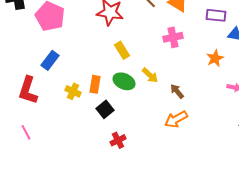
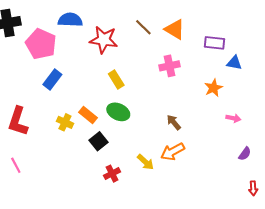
blue rectangle: (50, 60) -> (52, 79), moved
yellow arrow: (150, 75) -> (145, 162), moved
orange rectangle: (95, 84) -> (88, 115), turned -60

